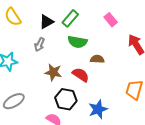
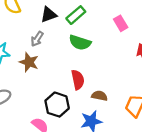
brown semicircle: (97, 59) -> (99, 96), moved
brown star: (53, 72) -> (29, 62), moved
red semicircle: (81, 75) -> (78, 80), turned 36

